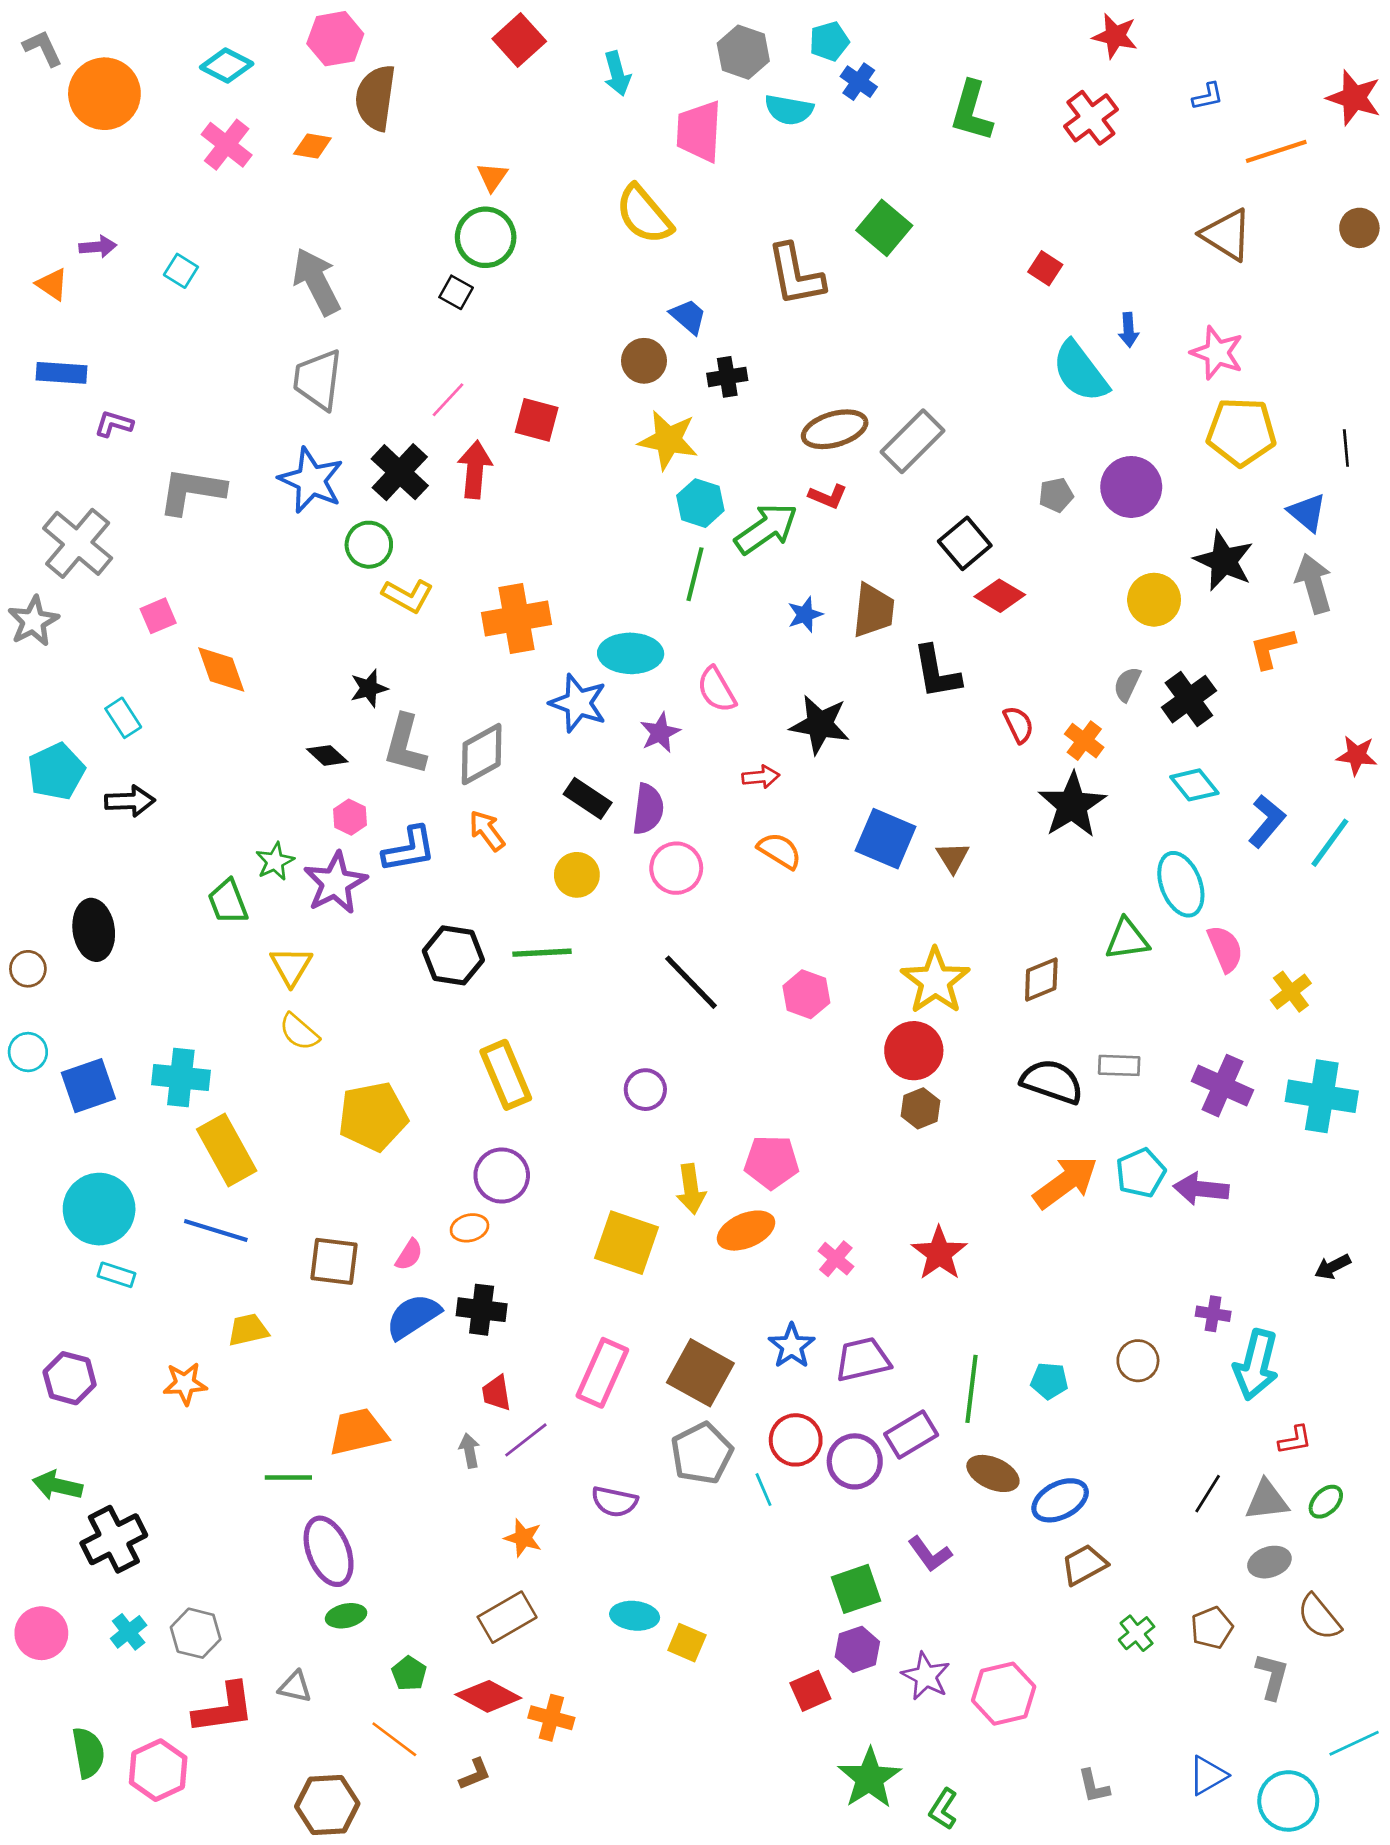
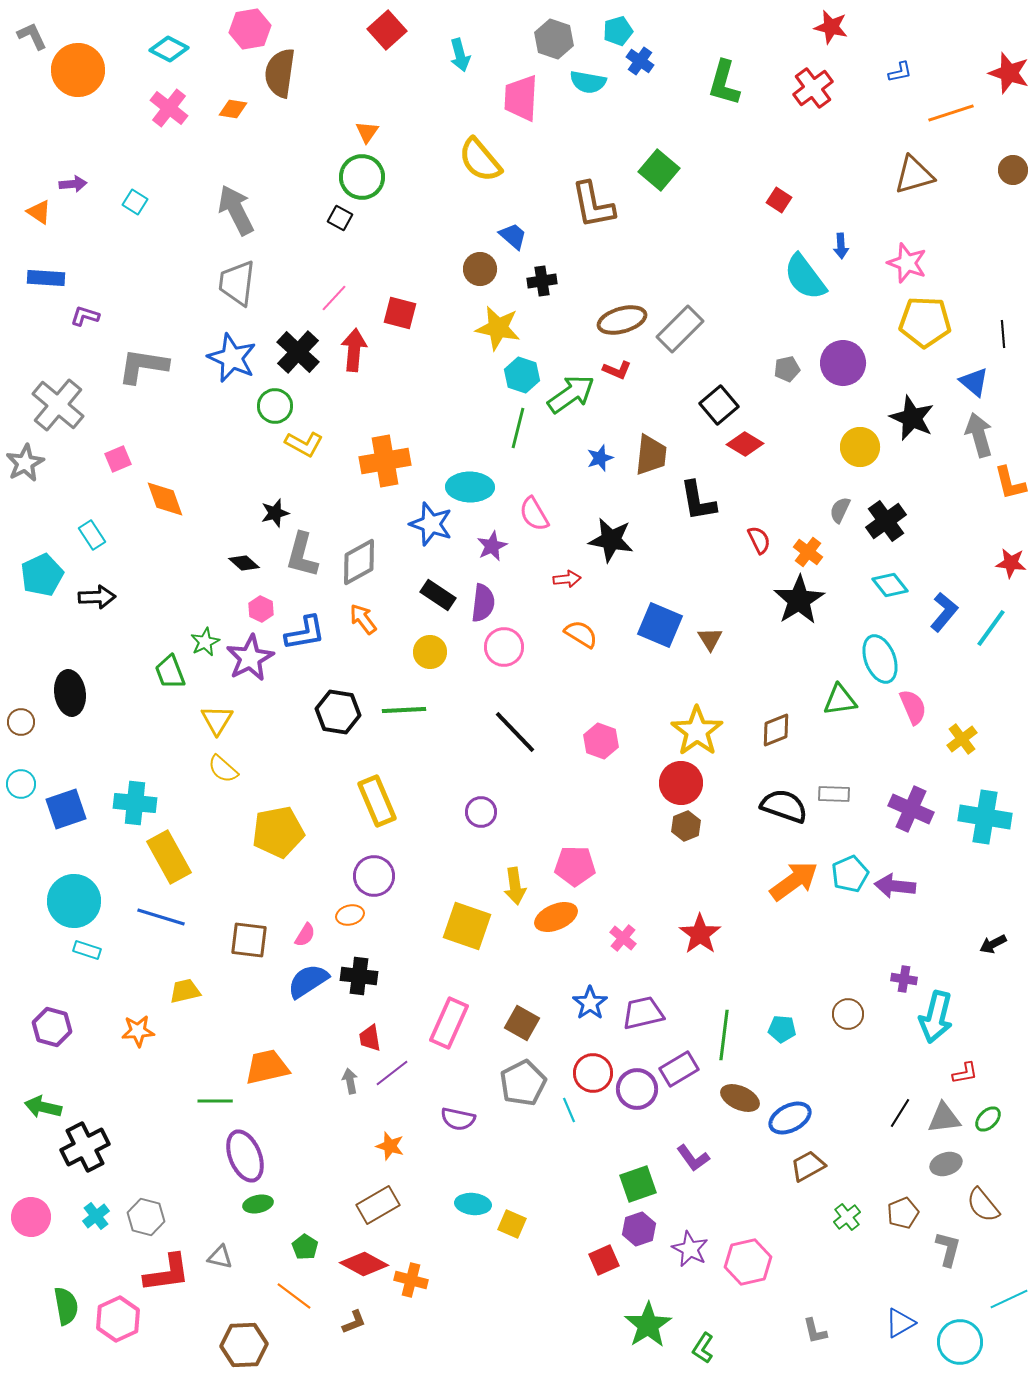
brown triangle: (1227, 235) -> (914, 175), turned -48
orange L-shape: (1272, 648) -> (1010, 483), moved, turned -90
brown square: (700, 1373) -> (522, 1023), size x0.7

